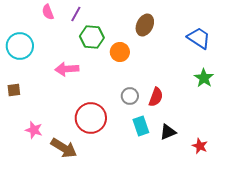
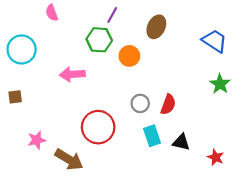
purple line: (76, 14) -> (112, 15), moved
pink star: (34, 130) -> (37, 140), turned -30
black triangle: (168, 132) -> (181, 142), turned 36

